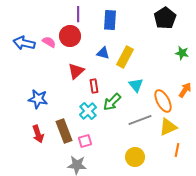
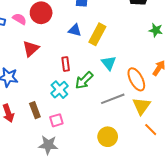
red triangle: (76, 71) -> (31, 49), moved
yellow triangle: (168, 127) -> (141, 106), turned -30
brown rectangle: (64, 131) -> (35, 110), size x0.7
orange line: (177, 150) -> (151, 130), turned -56

